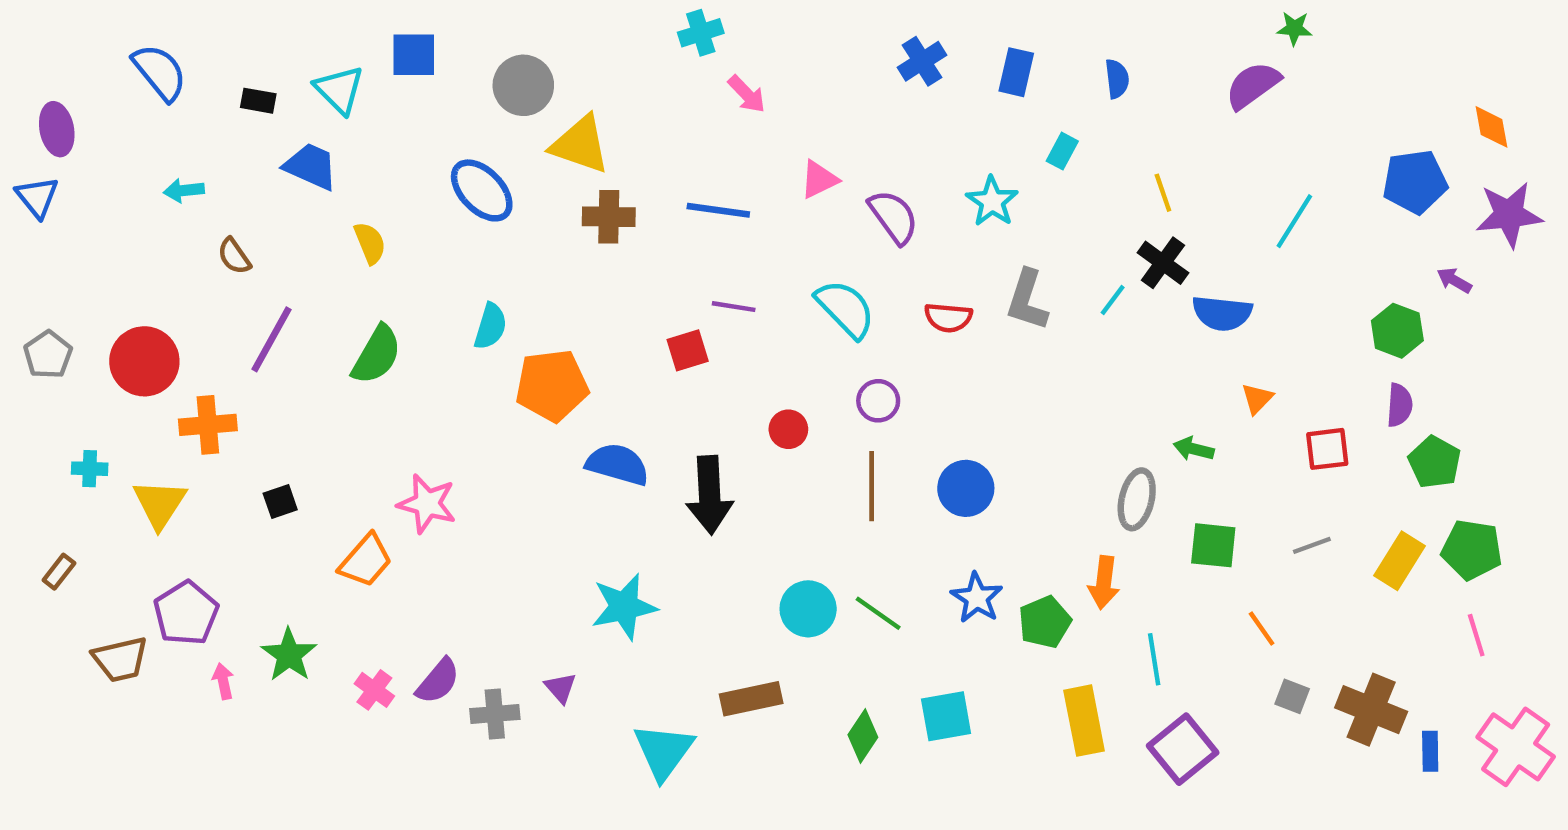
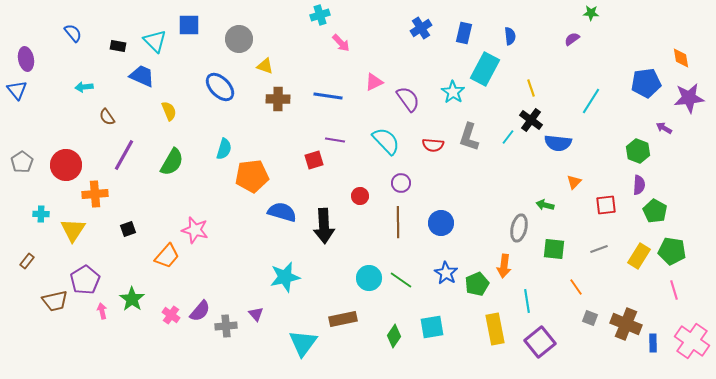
blue semicircle: (160, 72) -> (73, 33), size x0.7
purple semicircle: (1253, 85) -> (572, 39), size x0.6
yellow triangle: (580, 144) -> (265, 66), size x0.6
cyan rectangle: (1062, 151) -> (485, 69), size x2.0

